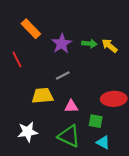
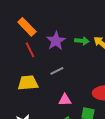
red line: (17, 60) -> (30, 50), moved
yellow trapezoid: (43, 96) -> (28, 83), moved

